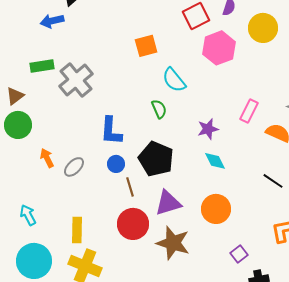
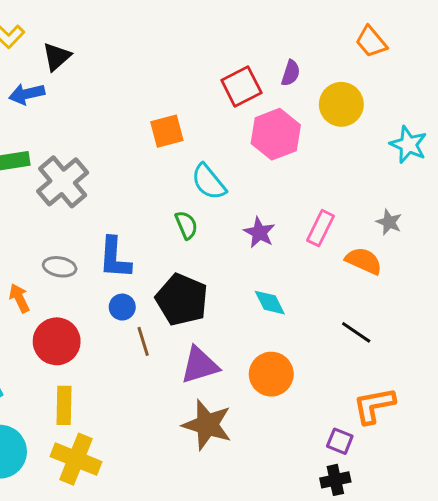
purple star: (208, 129) -> (259, 233), moved, turned -30
gray ellipse: (74, 167) -> (60, 267), moved, turned 55
red circle: (133, 224) -> (57, 341), moved
purple square: (239, 254) -> (340, 441), moved, turned -30

